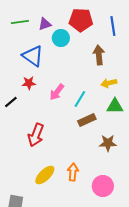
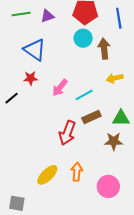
cyan circle: (61, 38) -> (83, 38), moved
cyan line: (80, 99) -> (84, 95), turned 30
green triangle: (115, 106) -> (121, 118), moved
red arrow: (36, 135) -> (67, 133), moved

